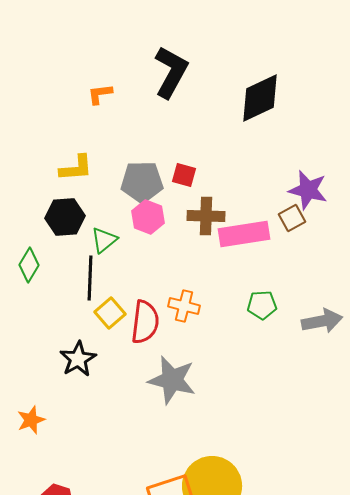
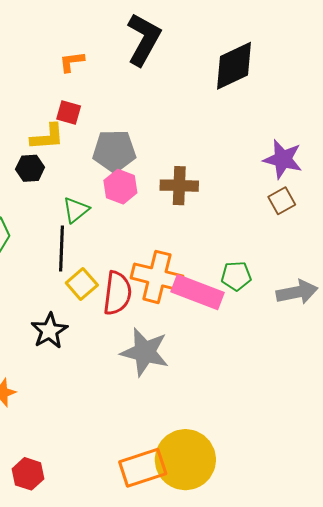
red square: (184, 175) -> (69, 112), moved
black hexagon: (65, 217) -> (30, 168), moved, size x0.7
brown square: (292, 218) -> (282, 201), moved
pink rectangle: (244, 234) -> (198, 292), moved, turned 30
orange cross: (184, 306) -> (157, 277), size x1.6

